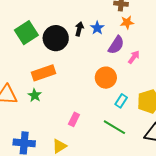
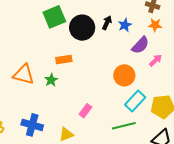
orange rectangle: (44, 73) -> (64, 59), size x0.7
cyan rectangle: (121, 101) -> (135, 101), size x1.5
green line: (114, 127) -> (124, 126), turned -55

